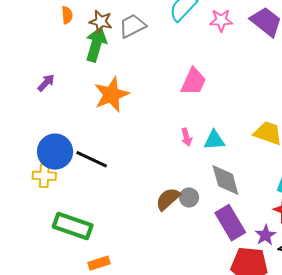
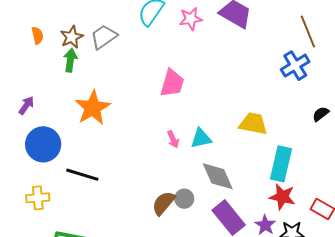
brown star: (101, 22) -> (72, 37), turned -30
green arrow: (96, 44) -> (70, 60), size x0.7
blue circle: (55, 152) -> (43, 144), moved

